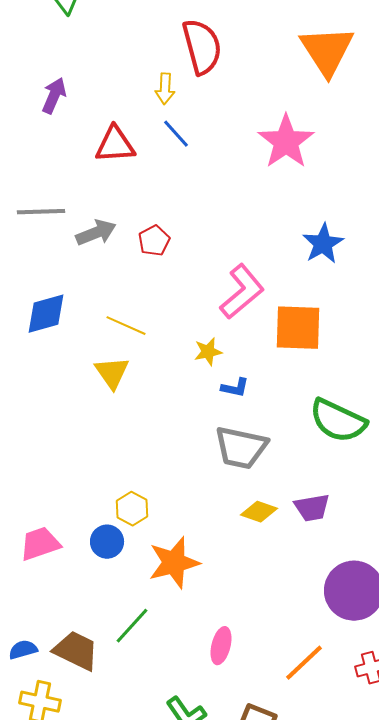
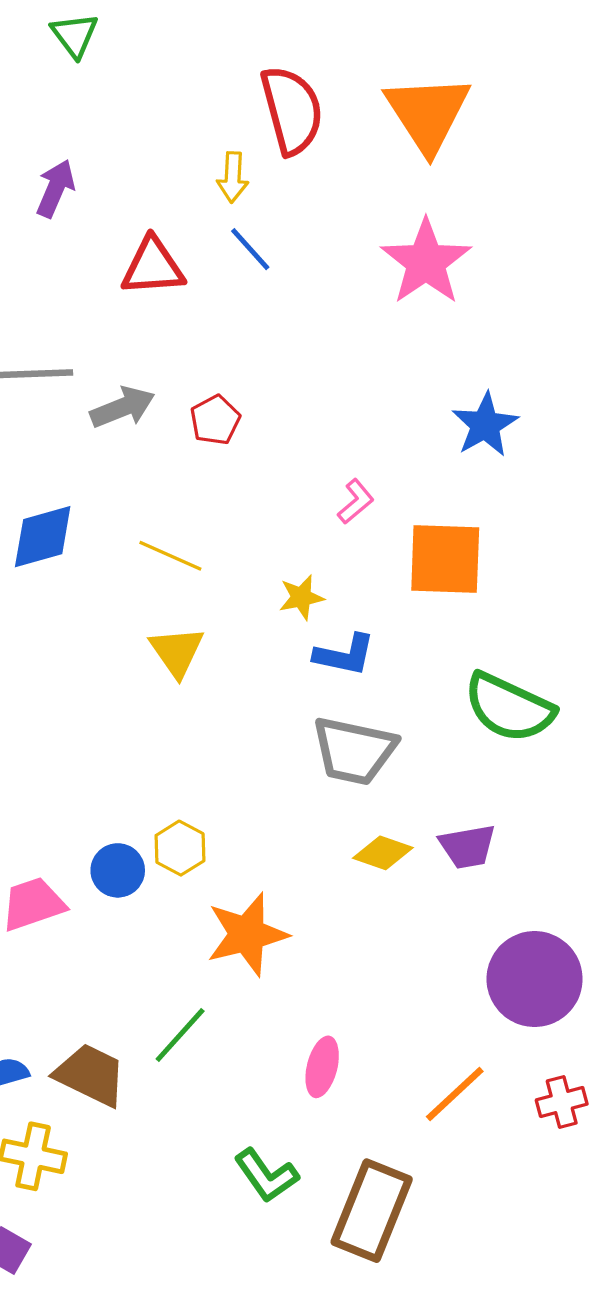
orange triangle: (327, 51) -> (428, 113), moved
pink L-shape: (242, 292) -> (356, 501), size x0.5
yellow triangle: (112, 373) -> (177, 652), moved
blue L-shape: (235, 388) -> (345, 655), size x1.4
blue circle: (107, 542) -> (118, 870), moved

